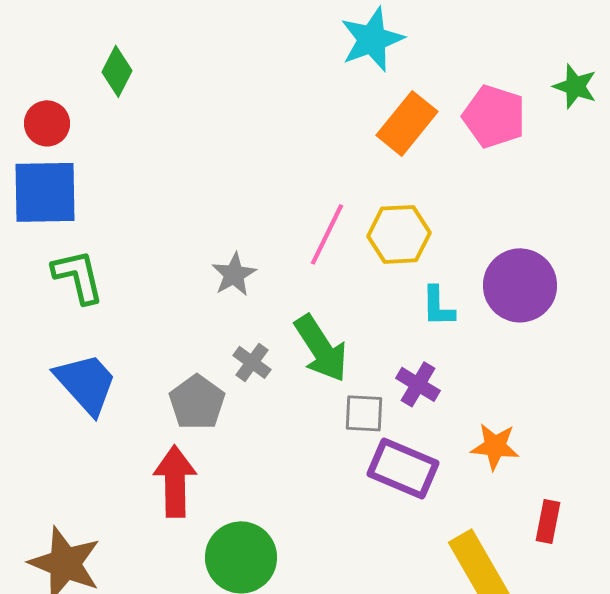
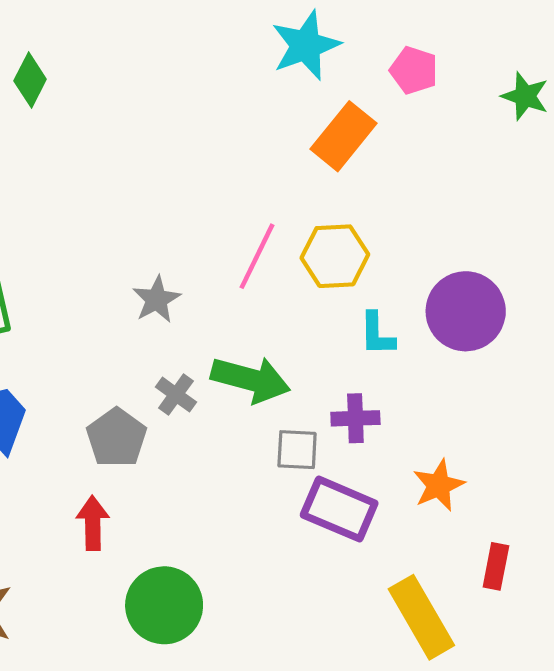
pink pentagon: (494, 116) -> (414, 70), moved, size x0.7
green arrow: (321, 348) -> (251, 379), turned -42
purple cross: (418, 384) -> (355, 418), turned -33
orange star: (495, 446) -> (439, 485), turned -30
red arrow: (175, 481) -> (93, 523), size x0.7

